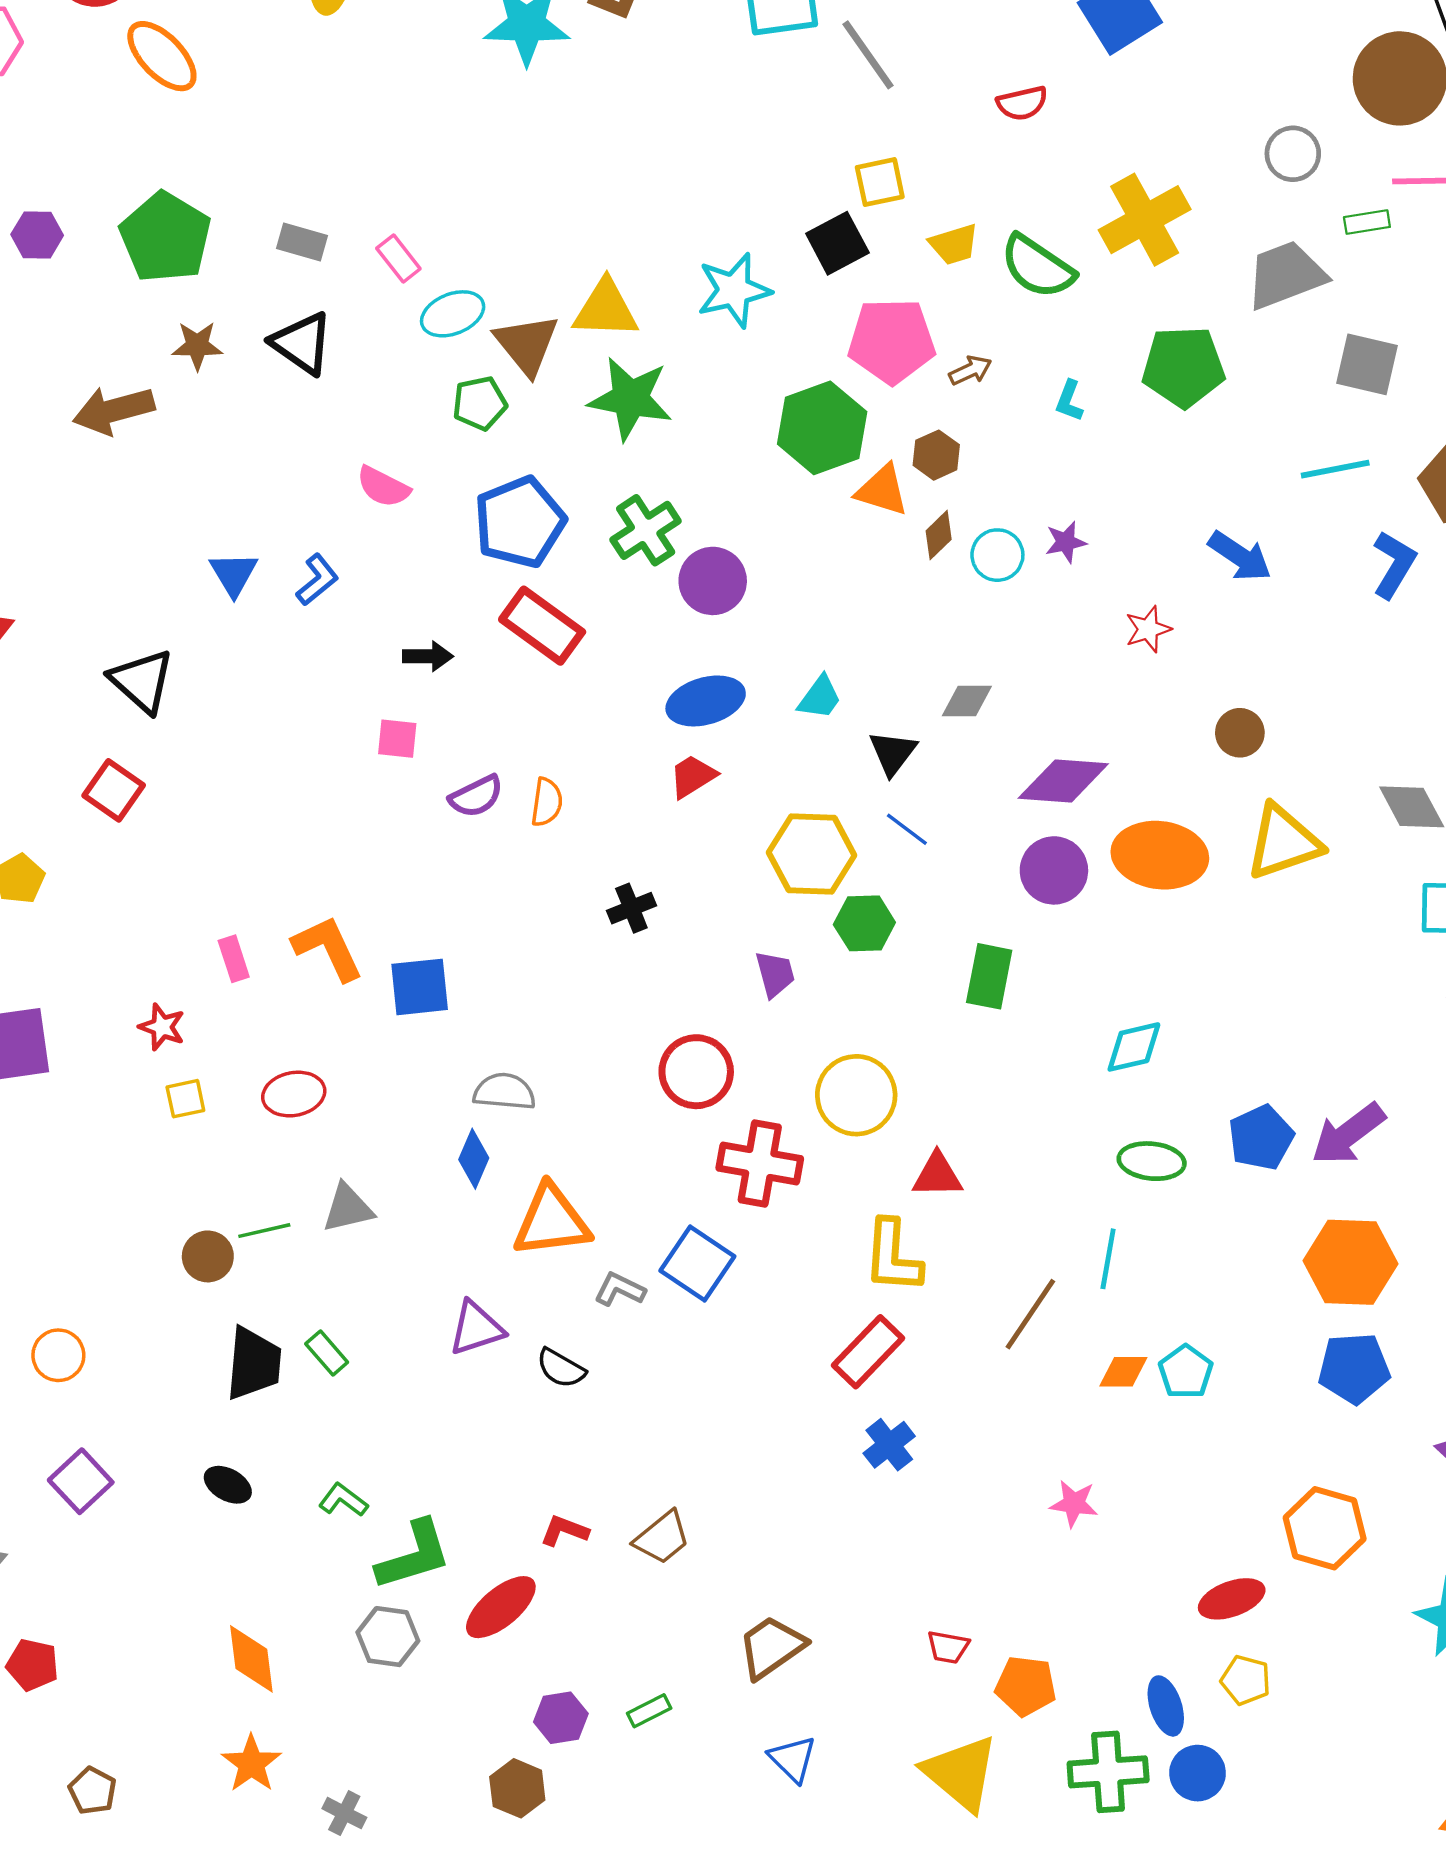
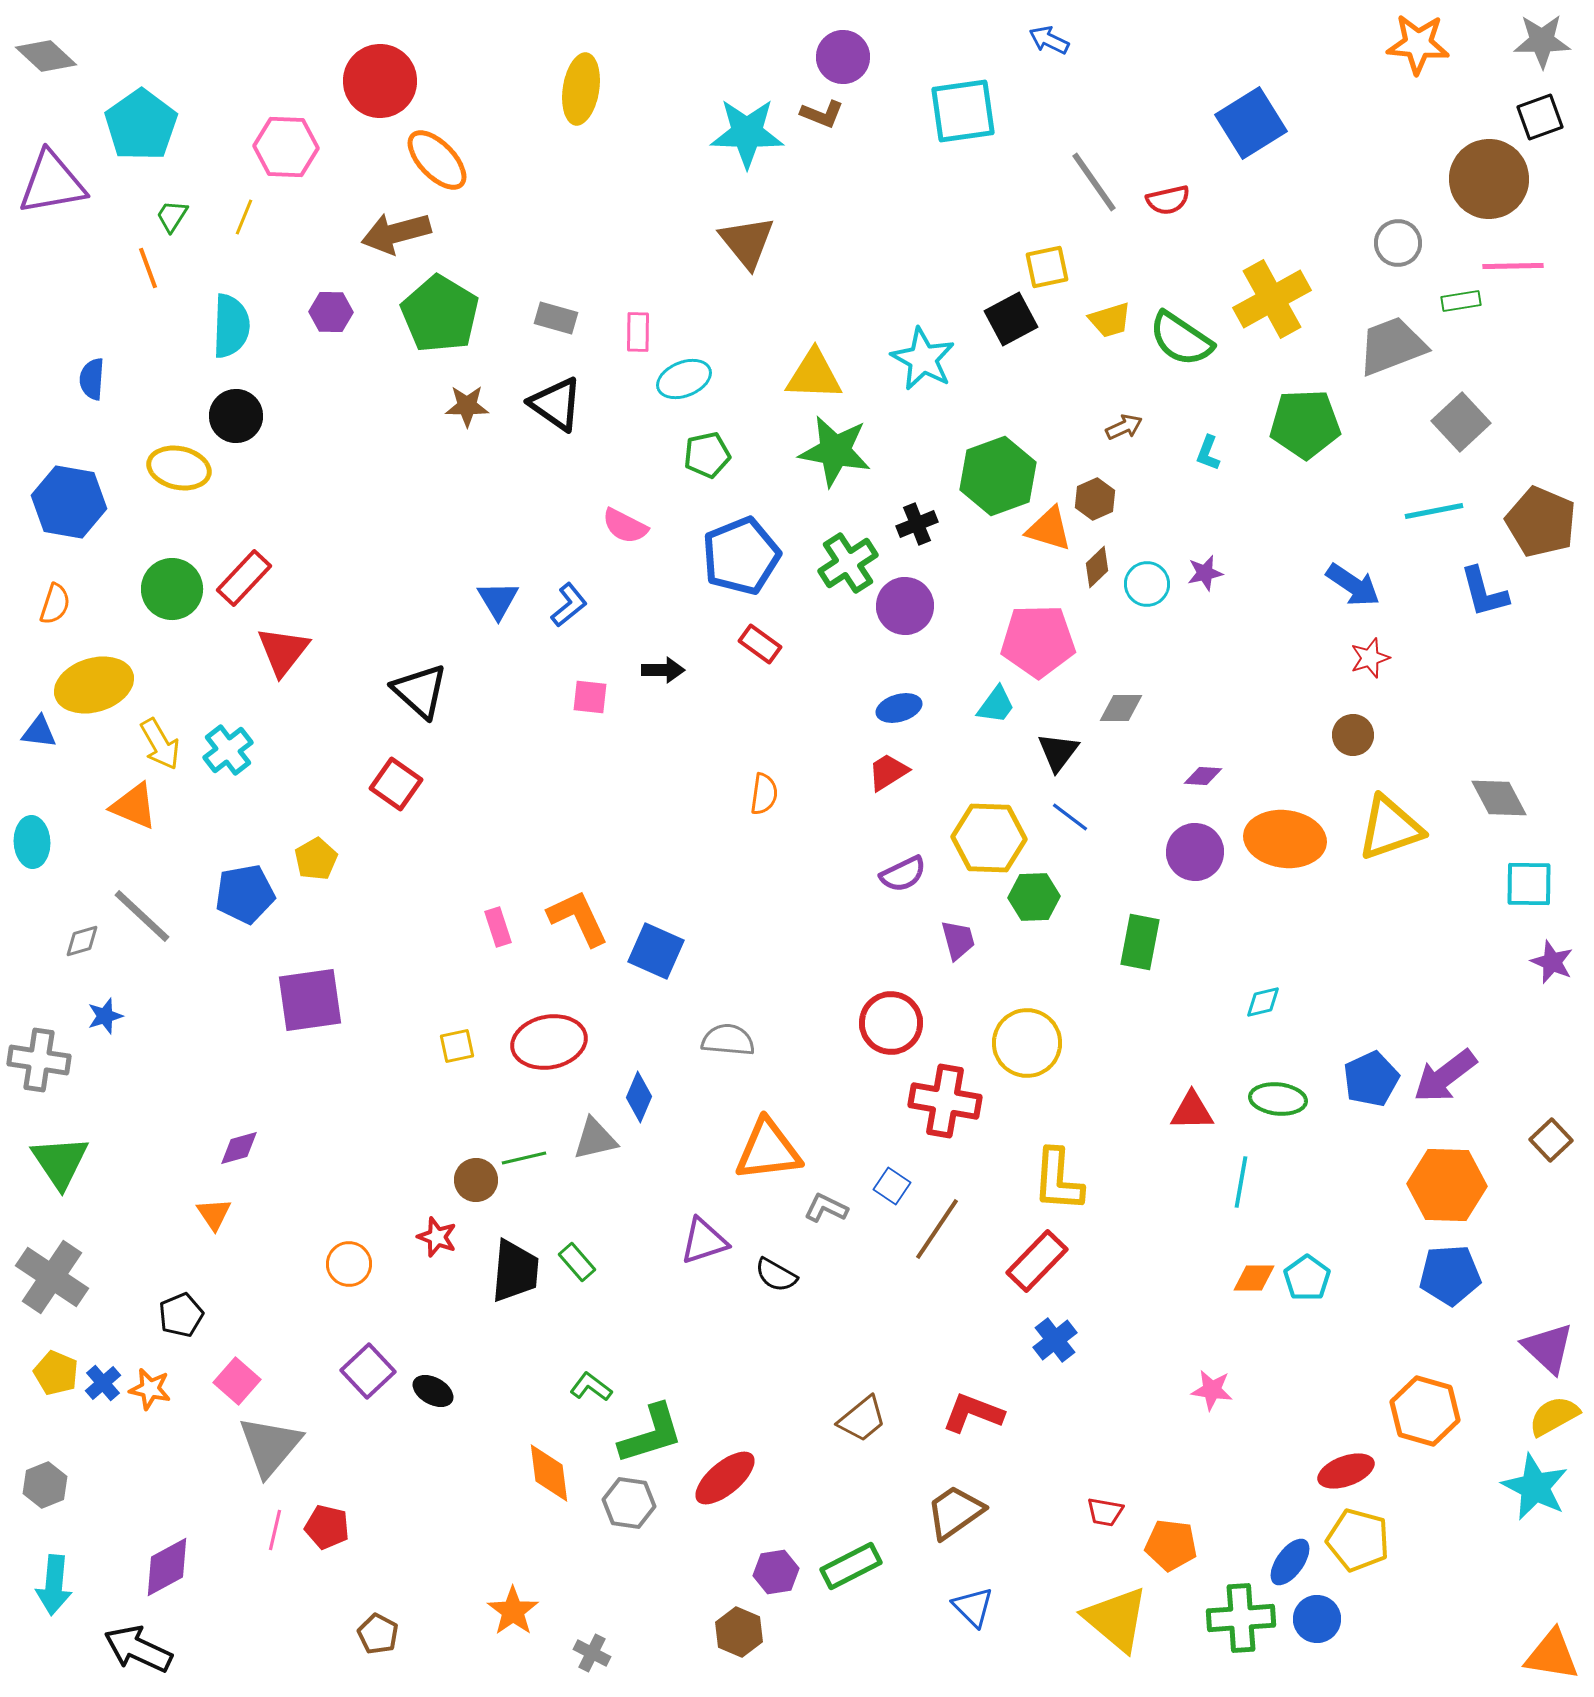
gray line: (868, 55) -> (1094, 182), moved
pink rectangle: (398, 259) -> (638, 332), turned 39
cyan star: (734, 290) -> (923, 359), turned -30
pink pentagon: (892, 341) -> (1038, 641), moved
brown triangle: (527, 344) -> (747, 242), moved
gray square: (1367, 364) -> (1461, 422), turned 34
brown arrow: (114, 410) -> (396, 233), moved
blue L-shape: (1394, 564) -> (1484, 592), turned 134
red rectangle: (542, 626) -> (760, 644), size x0.6
red star: (1148, 629) -> (1370, 658), moved
blue ellipse: (706, 701) -> (899, 708), size x0.7
pink square: (397, 739) -> (590, 697), moved
purple diamond: (1063, 781) -> (1203, 776), size x0.5
purple semicircle: (476, 796) -> (903, 874), moved
black cross: (631, 908) -> (917, 524), moved
blue square: (420, 987) -> (656, 951), turned 30
red star: (162, 1027) -> (437, 1237), moved
cyan diamond: (1134, 1047) -> (1263, 1002), size x0.7
red ellipse: (294, 1094) -> (549, 1042), size x1.4
blue diamond: (474, 1159) -> (639, 1097), moved
red triangle: (937, 1175) -> (1192, 1111), moved
blue square: (697, 1263) -> (892, 1186), size x0.6
brown line: (1030, 1314) -> (937, 1229), moved
black ellipse: (228, 1485) -> (433, 1391), moved
red L-shape: (564, 1531) -> (973, 1413), moved, size x1.5
orange diamond: (251, 1659) -> (549, 1473), moved
yellow pentagon: (1246, 1680) -> (1358, 1540), size x1.5
blue ellipse: (1166, 1706) -> (1290, 1562), turned 54
green rectangle: (649, 1711) -> (851, 1566), size x1.6

